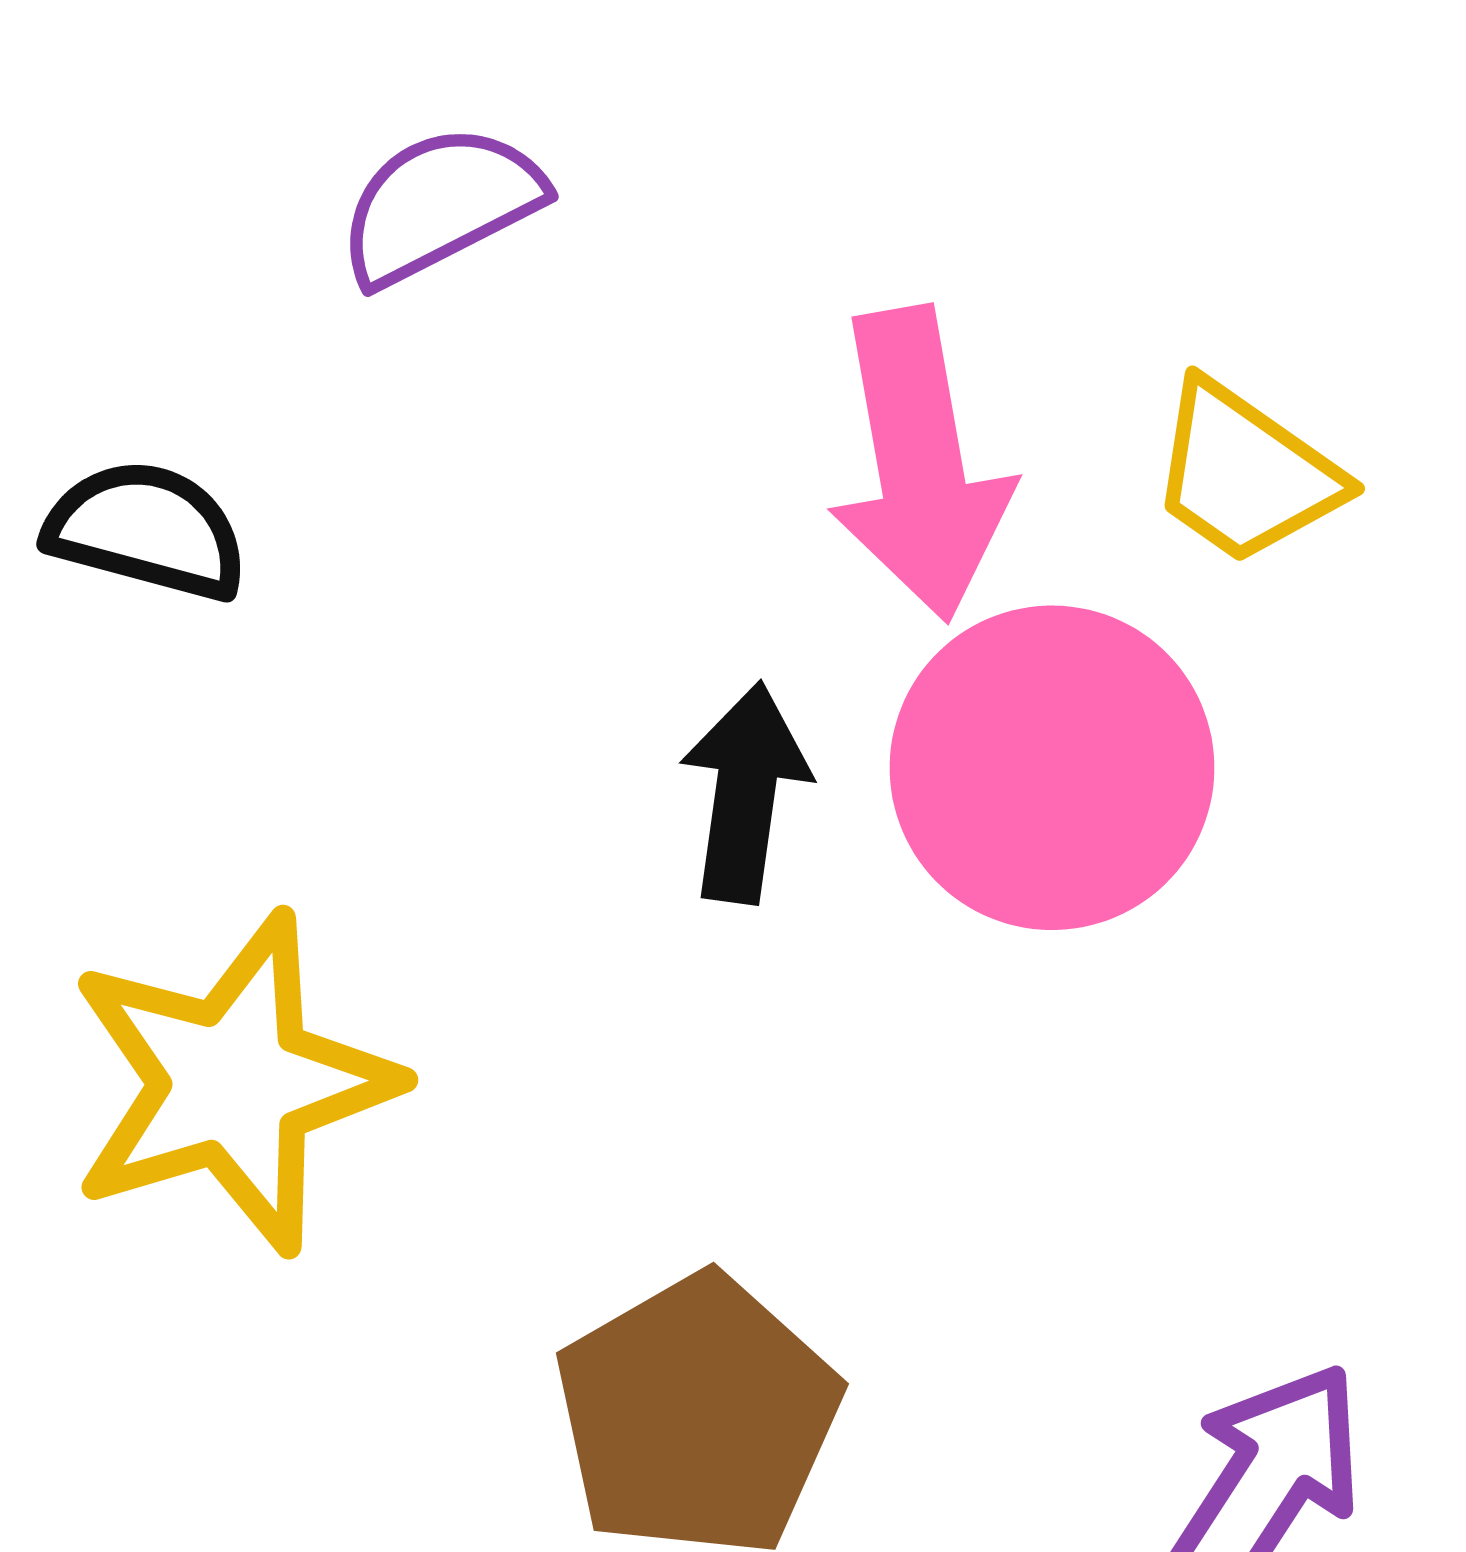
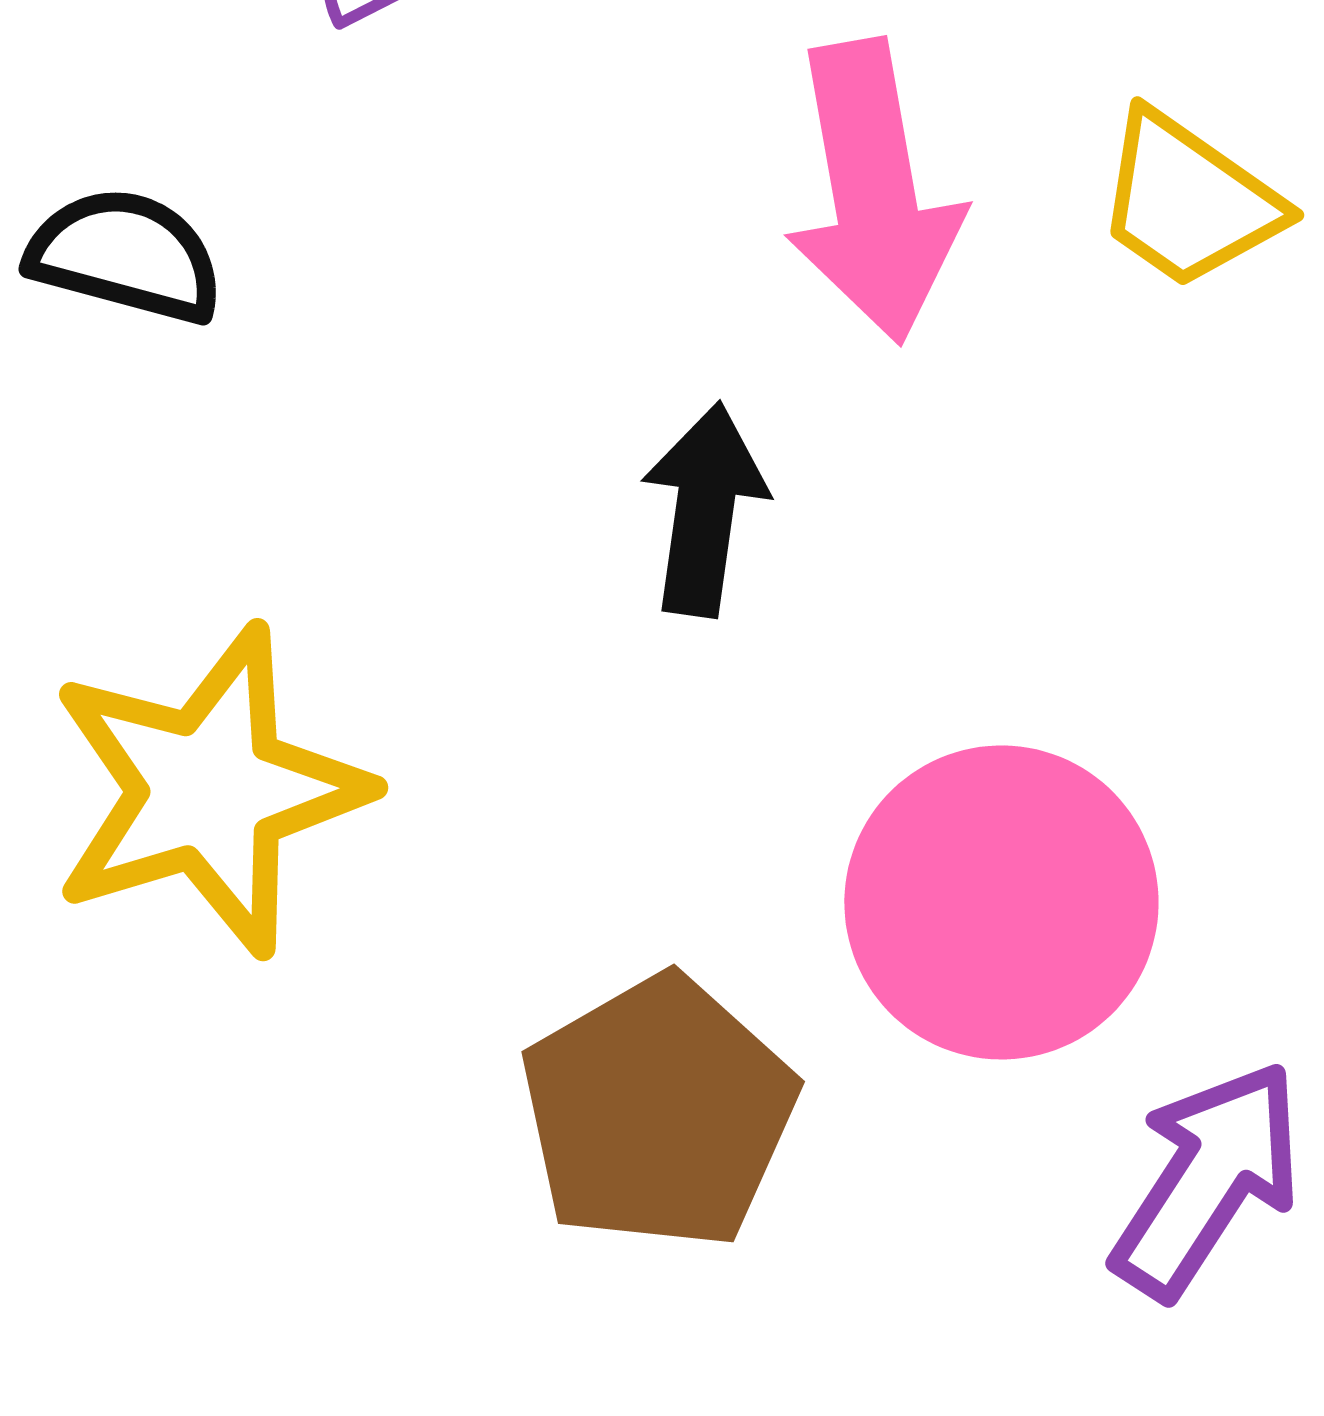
pink circle: (1052, 768) -> (1001, 902), moved

